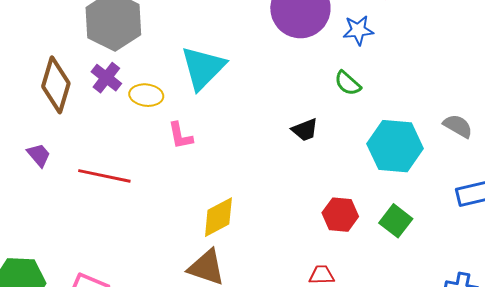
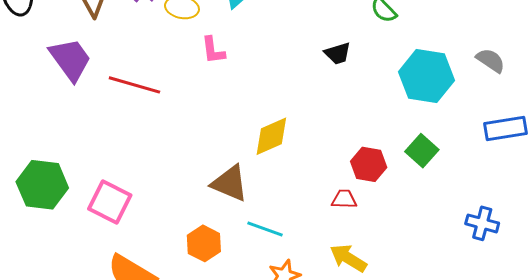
purple trapezoid: (39, 155) -> (70, 59), size x1.8
red hexagon: (340, 215) -> (369, 164), moved
yellow diamond: (218, 217) -> (271, 136), moved

